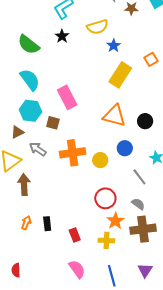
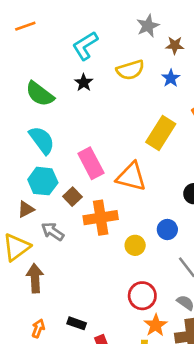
blue star: (114, 46) -> (171, 78), moved
orange triangle: (114, 116) -> (131, 177), moved
brown square: (53, 123) -> (72, 197), turned 32
orange cross: (73, 153) -> (101, 218), moved
black rectangle: (47, 224) -> (77, 323), moved, turned -64

